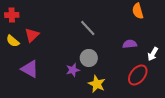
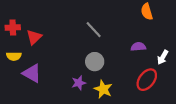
red cross: (12, 15) -> (13, 28), moved
yellow semicircle: (13, 41) -> (14, 56), moved, turned -40
purple star: (73, 70) -> (79, 83), moved

